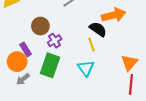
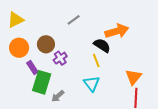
orange circle: (17, 62) -> (19, 48), moved
green rectangle: (50, 65) -> (42, 82), moved
gray arrow: (23, 79) -> (58, 96), moved

